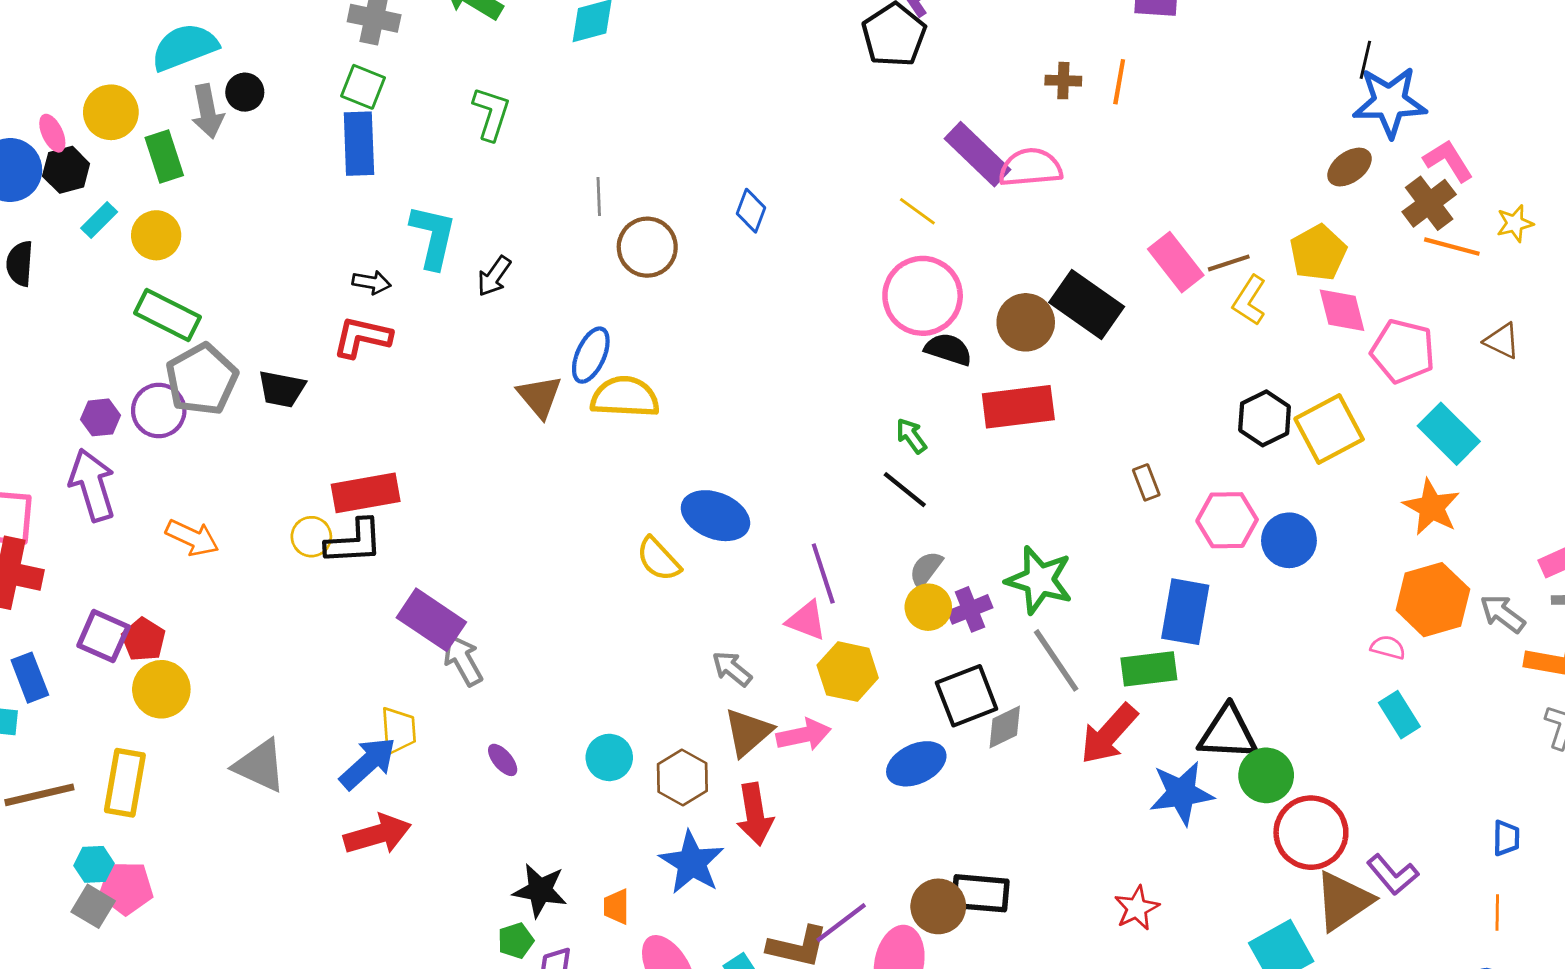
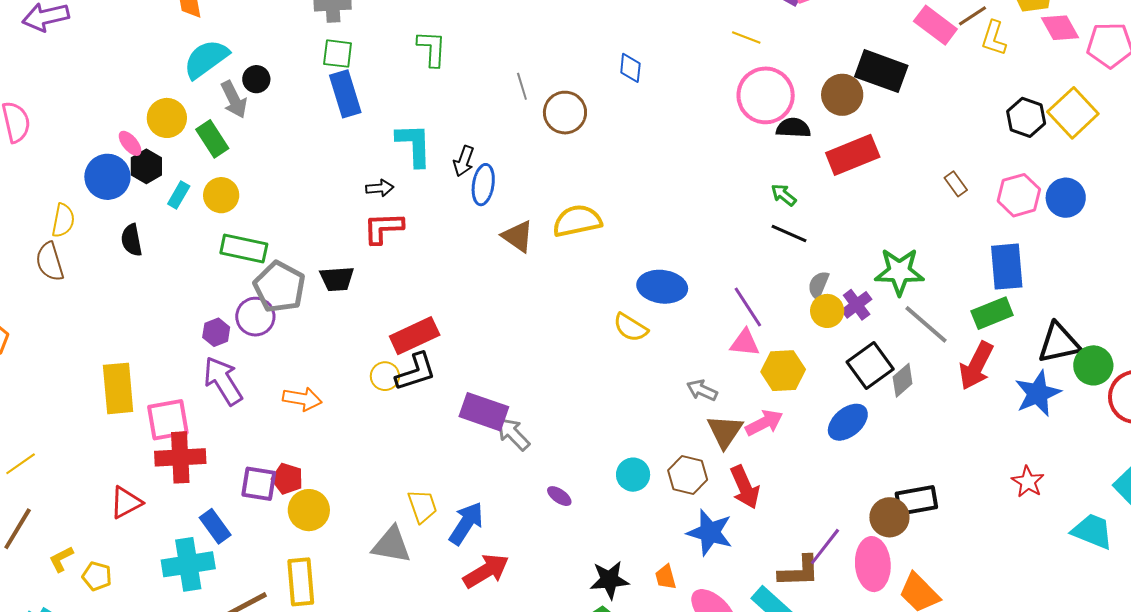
blue ellipse: (591, 355) -> (483, 185), moved
yellow trapezoid: (398, 731) -> (422, 506), moved

